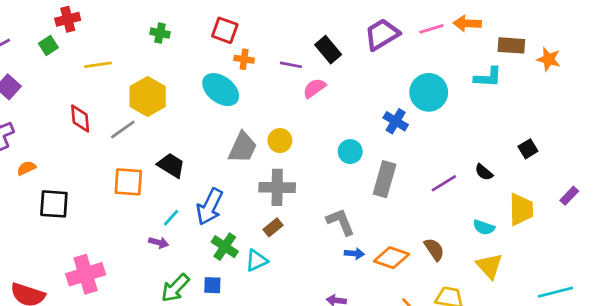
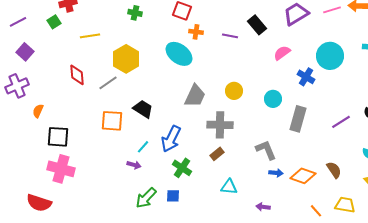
pink semicircle: (314, 88) -> (282, 53), moved
yellow circle: (280, 141) -> (234, 91), moved
orange semicircle: (26, 168) -> (38, 111), turned -40
cyan triangle: (256, 260) -> (229, 187), moved, turned 30
pink cross: (86, 274) -> (61, 169), moved, turned 32

